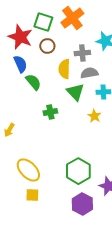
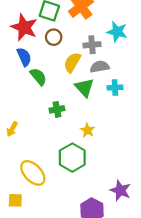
yellow semicircle: (64, 69) -> (72, 62), turned 30
yellow star: (94, 116) -> (88, 130), moved
green hexagon: (78, 171) -> (72, 158), moved
yellow square: (32, 195) -> (15, 200), moved

